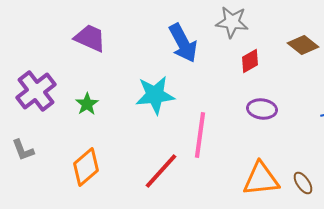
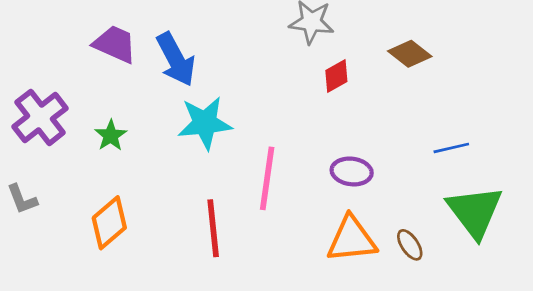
blue arrow: (183, 43) -> (176, 59), moved
purple ellipse: (262, 109) -> (352, 171), moved
red line: (161, 171) -> (213, 228), turned -48

